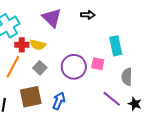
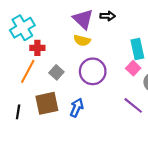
purple triangle: (52, 18) -> (83, 19), moved
yellow semicircle: (38, 45) -> (82, 40), moved
pink square: (98, 64) -> (133, 68), moved, turned 32

